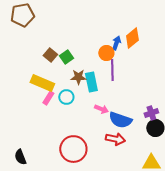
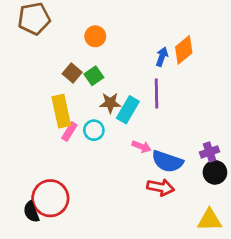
orange circle: (106, 53) -> (95, 36), moved
cyan rectangle: (91, 82) -> (128, 110), turned 42
yellow rectangle: (42, 83) -> (61, 111), turned 55
red circle: (73, 149) -> (50, 198), moved

